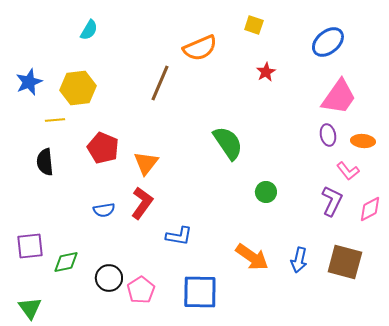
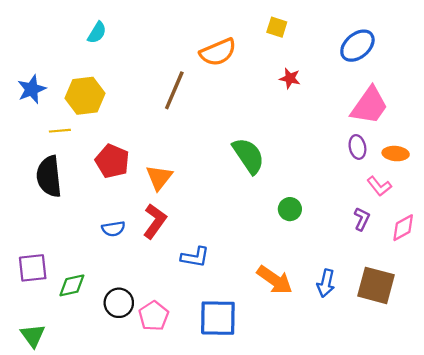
red star: (266, 72) -> (290, 78), turned -30
black semicircle: (45, 162) -> (49, 176), size x1.4
purple L-shape: (332, 201) -> (362, 219), size x0.7

